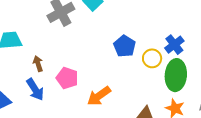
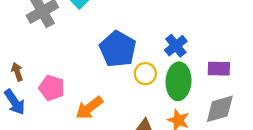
blue pentagon: (125, 46) -> (118, 49), size x1.4
yellow circle: (152, 58) -> (145, 74), moved

